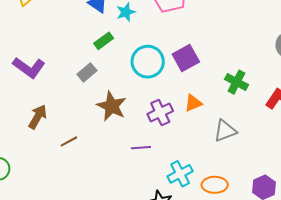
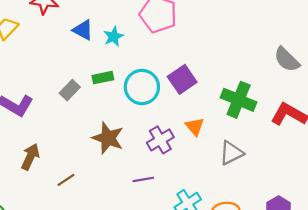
green rectangle: (104, 41) -> (103, 78), moved, turned 30
gray rectangle: (87, 72) -> (70, 90), moved
green cross: (236, 82) -> (239, 100), size x1.4
orange triangle: (193, 103) -> (195, 127), turned -42

